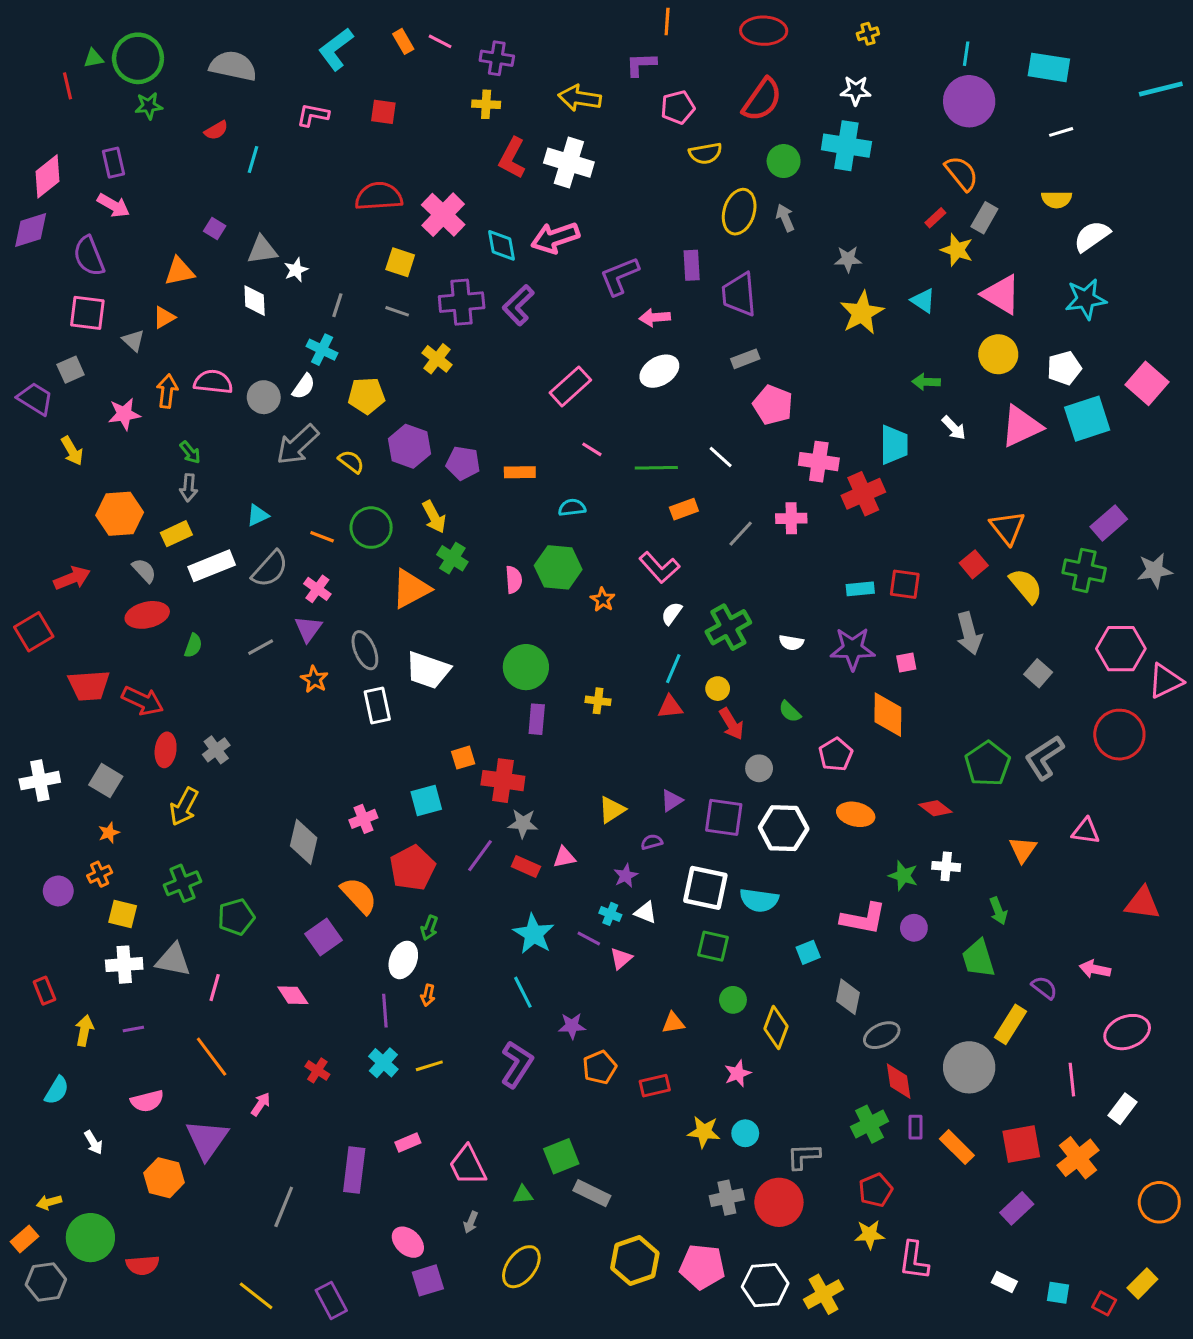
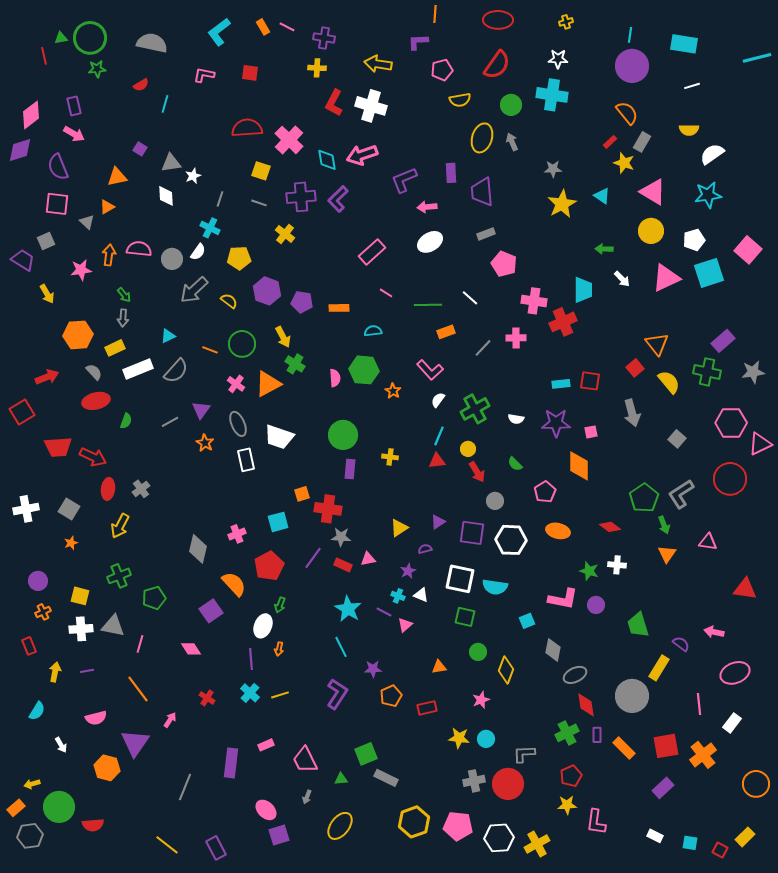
pink cross: (317, 589) -> (236, 384), moved
orange cross: (100, 874) -> (43, 612), moved
green arrow: (998, 911) -> (664, 525), moved

